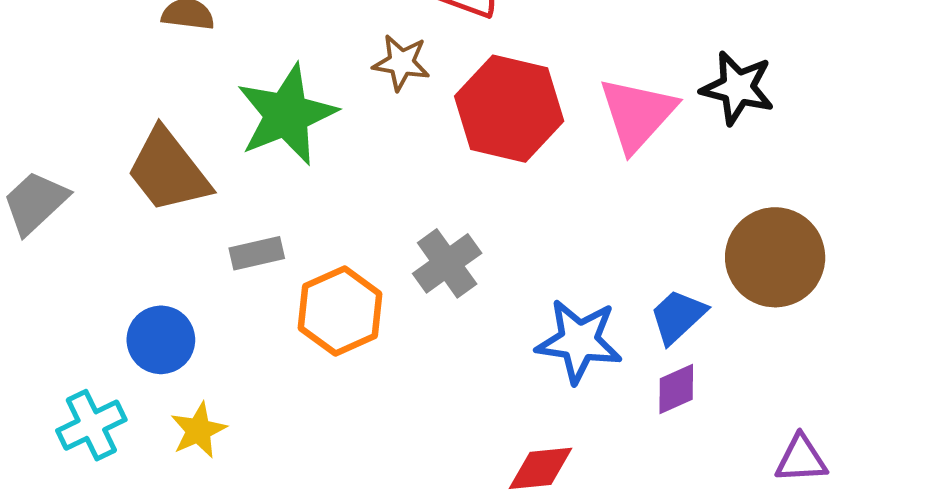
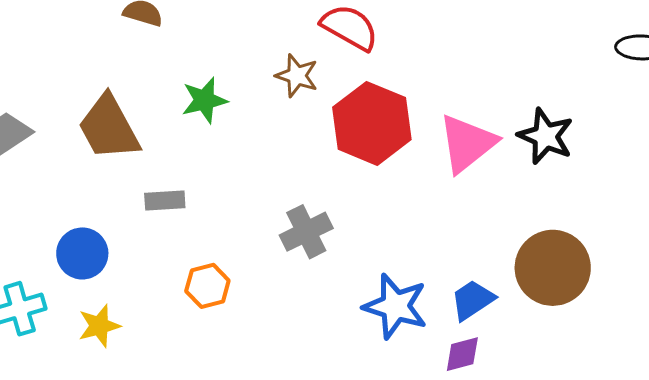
green star: (287, 115) -> (204, 100), size x0.6
orange hexagon: (340, 311) -> (207, 286), moved, size x0.7

